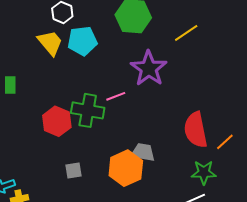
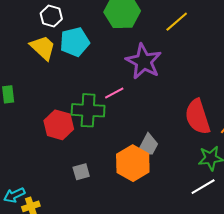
gray trapezoid: (143, 152) -> (148, 145), turned 115

